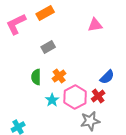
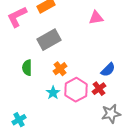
gray rectangle: (48, 47) -> (49, 40), size x1.6
green semicircle: (36, 77) -> (27, 68), moved
gray star: (90, 121) -> (111, 114), moved

